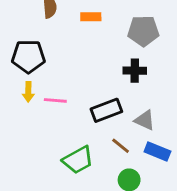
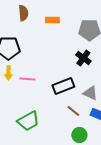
black cross: (135, 71) -> (83, 58), turned 35
green trapezoid: (78, 160) -> (28, 121), moved

